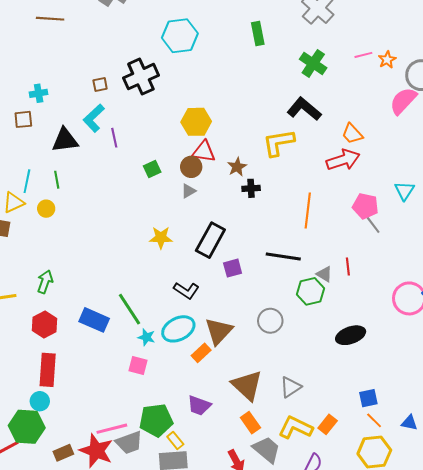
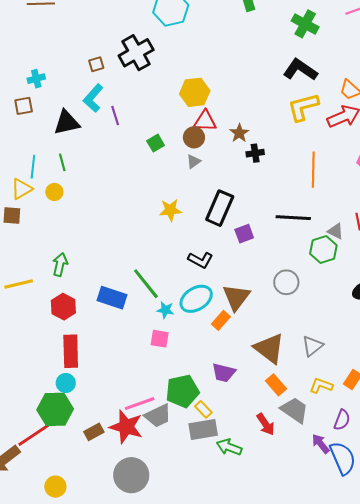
yellow L-shape: (278, 143) -> (303, 107), moved
yellow L-shape: (296, 428) -> (321, 386), size x0.7

